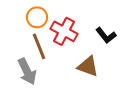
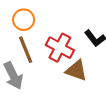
red cross: (64, 31) -> (60, 48), moved

